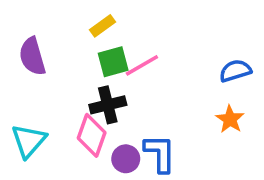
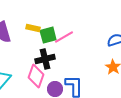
yellow rectangle: (102, 26) -> (33, 28), moved, turned 48

